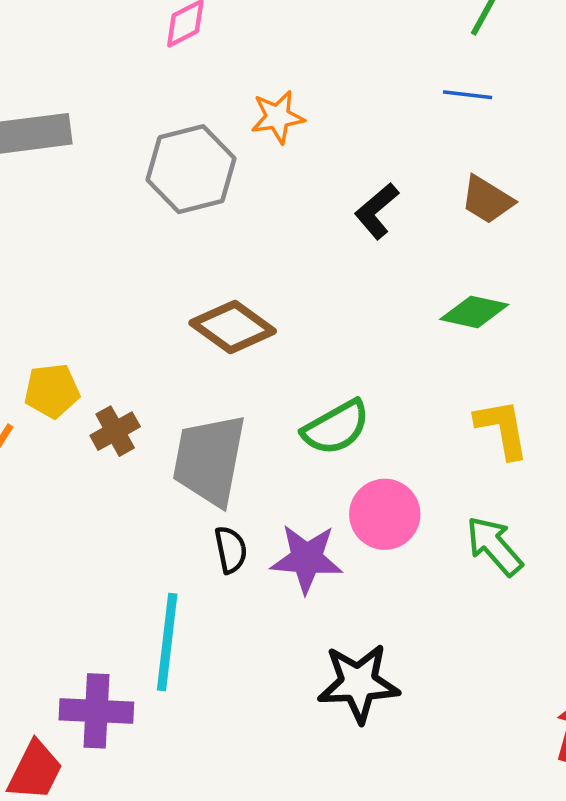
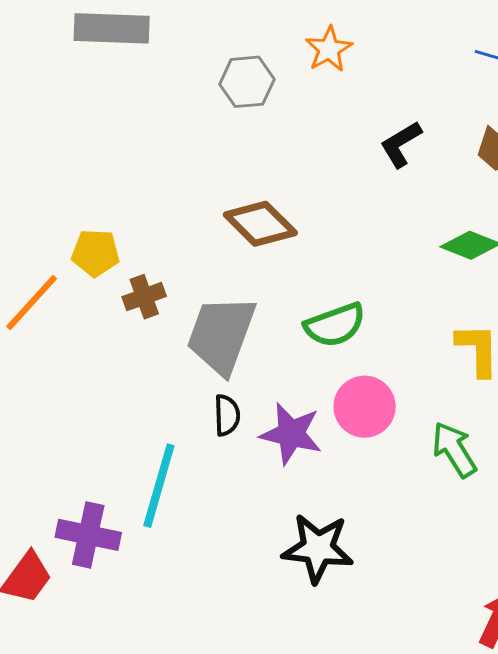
orange star: (277, 117) -> (329, 49), turned -30
gray hexagon: (191, 169) -> (247, 82), size x0.7

